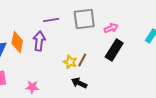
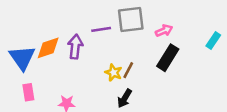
purple line: (51, 20) -> (101, 29), moved
orange diamond: (17, 42) -> (48, 48), turned 60
black arrow: (79, 83) -> (125, 98), turned -84

